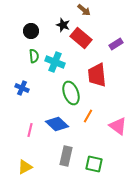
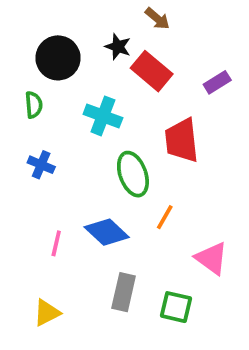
black circle: (31, 31) -> (58, 58), size x1.5
green semicircle: (34, 56) -> (34, 105), moved
pink triangle: (118, 126) -> (212, 258), moved

